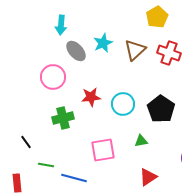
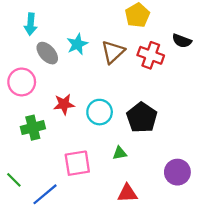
green line: (46, 165) -> (14, 180), turned 35
red triangle: (148, 177) -> (127, 193), turned 30
blue line: (74, 178) -> (45, 194), turned -55

